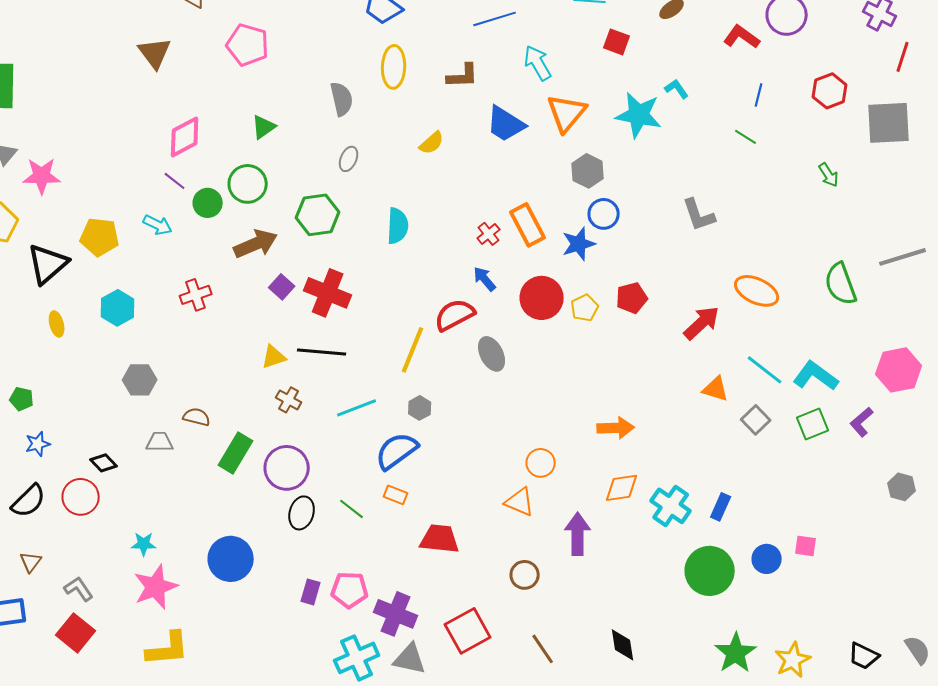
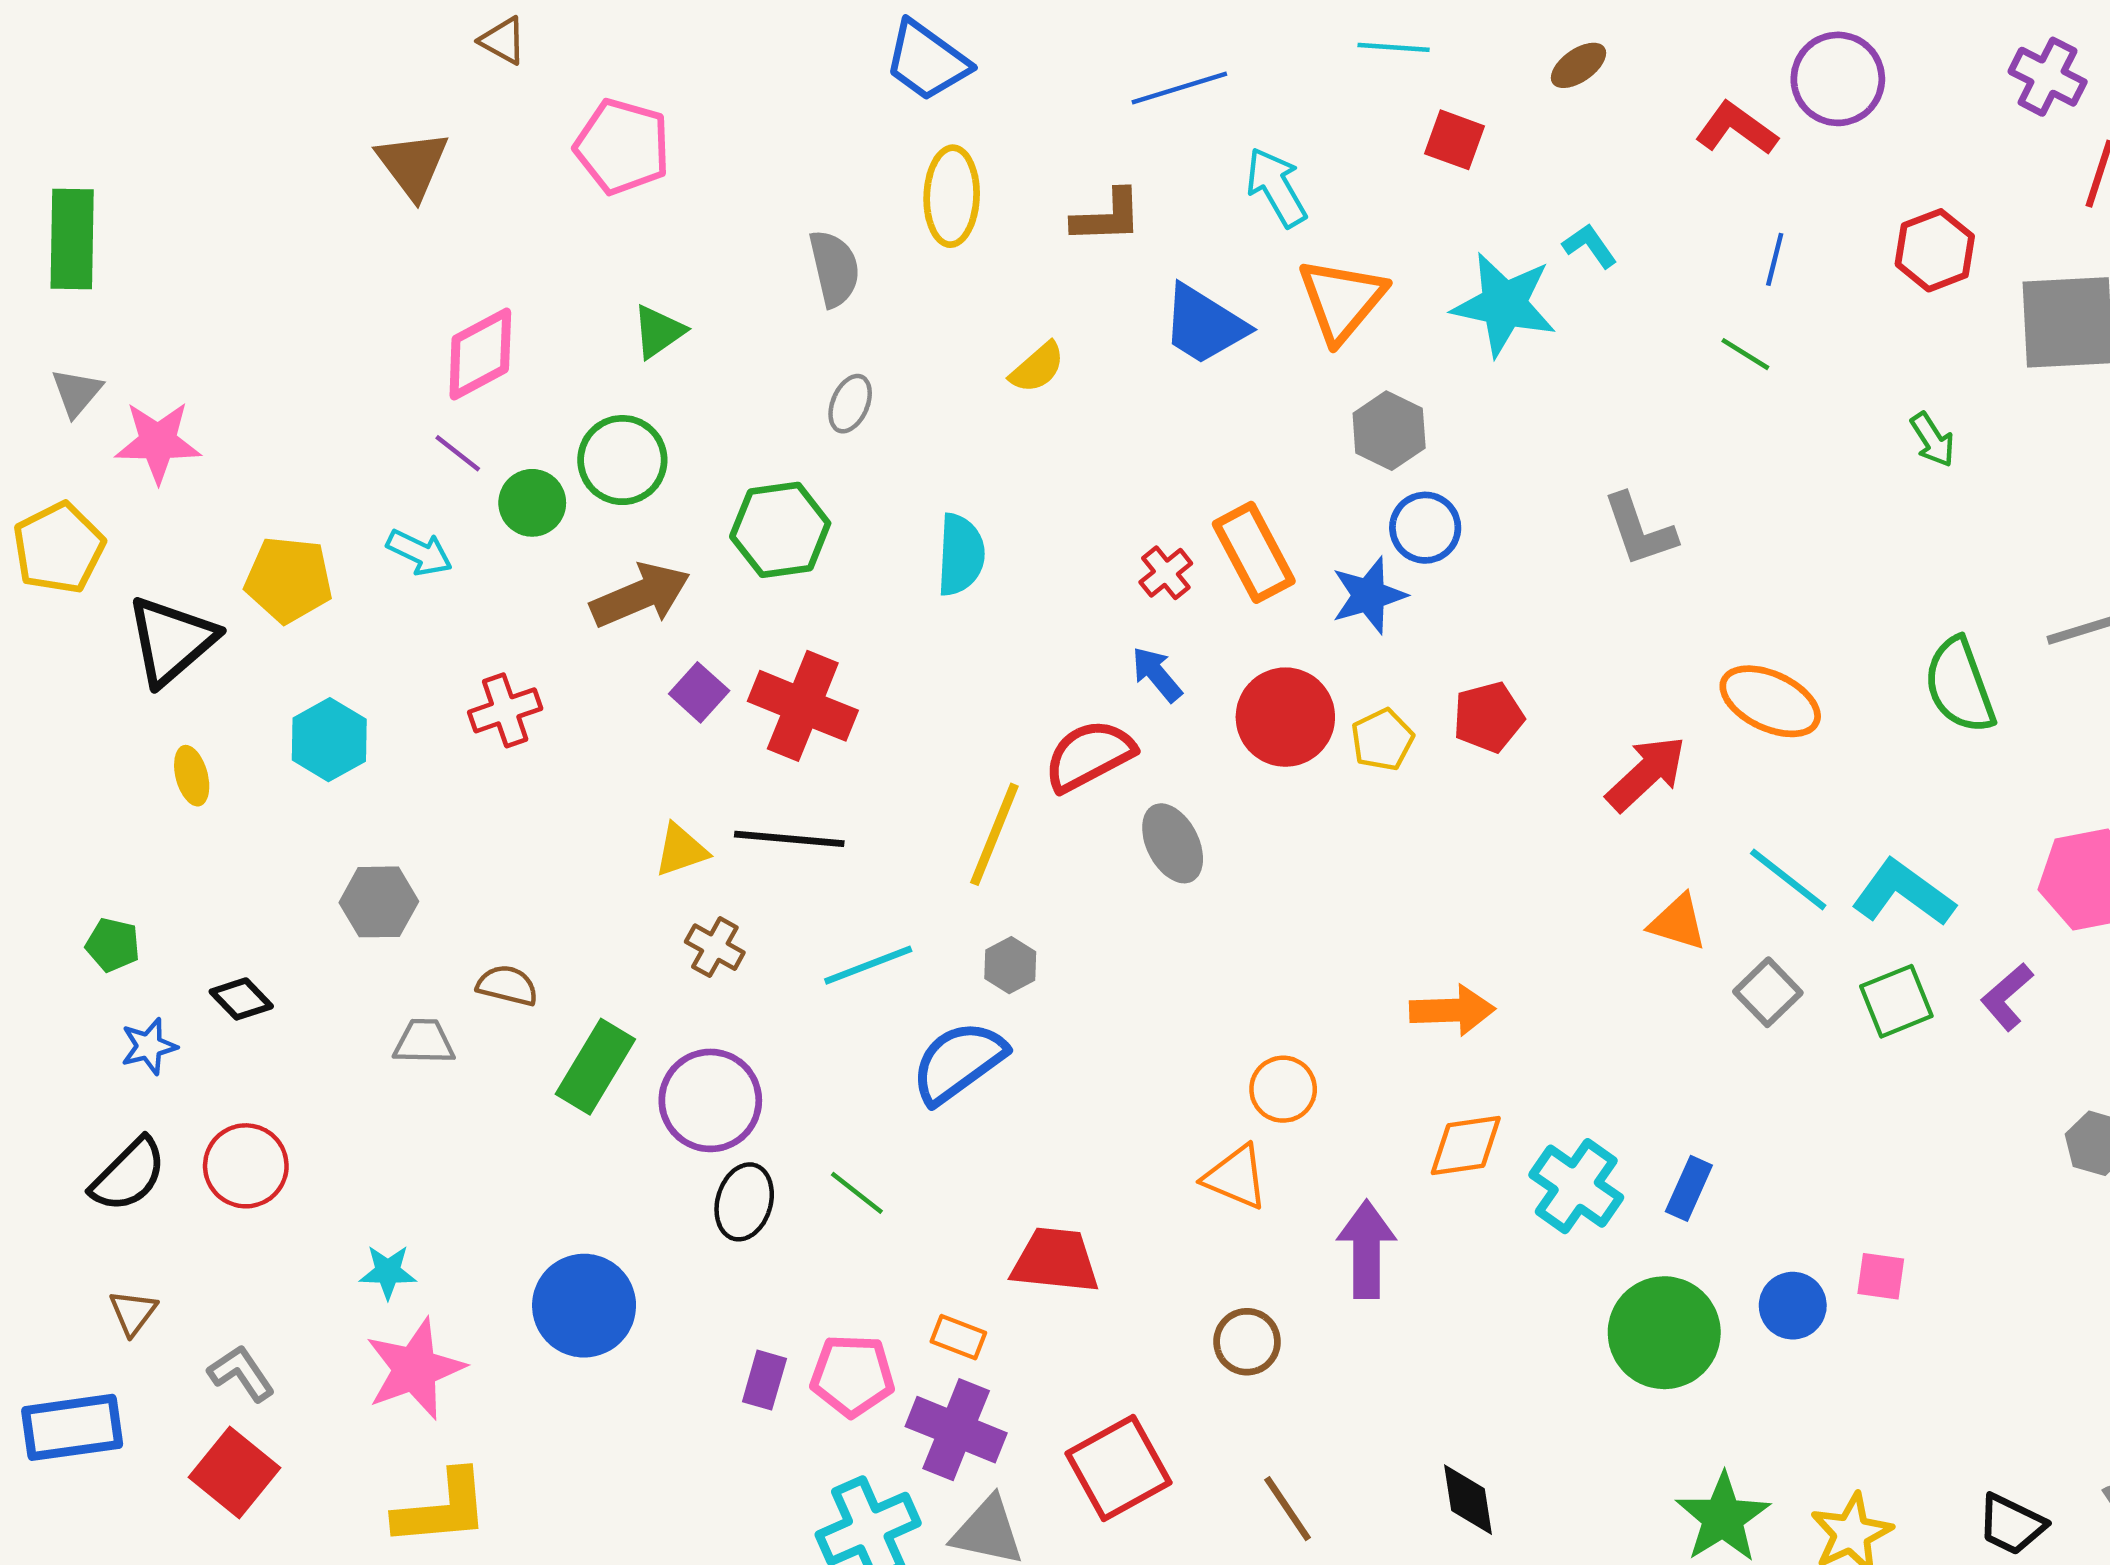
black diamond: (104, 463) -> (241, 999), moved
orange rectangle: (396, 495) -> (958, 1337), moved

